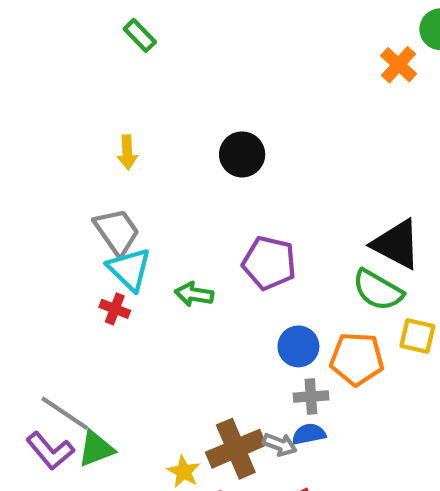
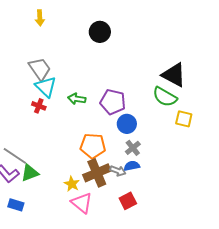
yellow arrow: (127, 152) -> (40, 18), moved
purple pentagon: (269, 263) -> (113, 102), moved
orange pentagon: (357, 359) -> (93, 146), moved
gray cross: (311, 397) -> (133, 148), turned -35

